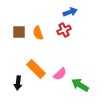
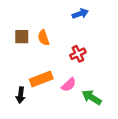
red cross: (64, 30) -> (78, 54), moved
orange rectangle: (36, 69) -> (41, 79), turned -66

